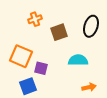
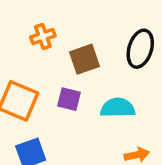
purple square: (41, 68) -> (69, 99), moved

